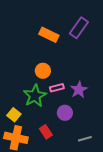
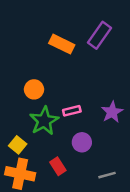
orange circle: (43, 71) -> (34, 89), moved
purple star: (79, 90) -> (112, 112), moved

